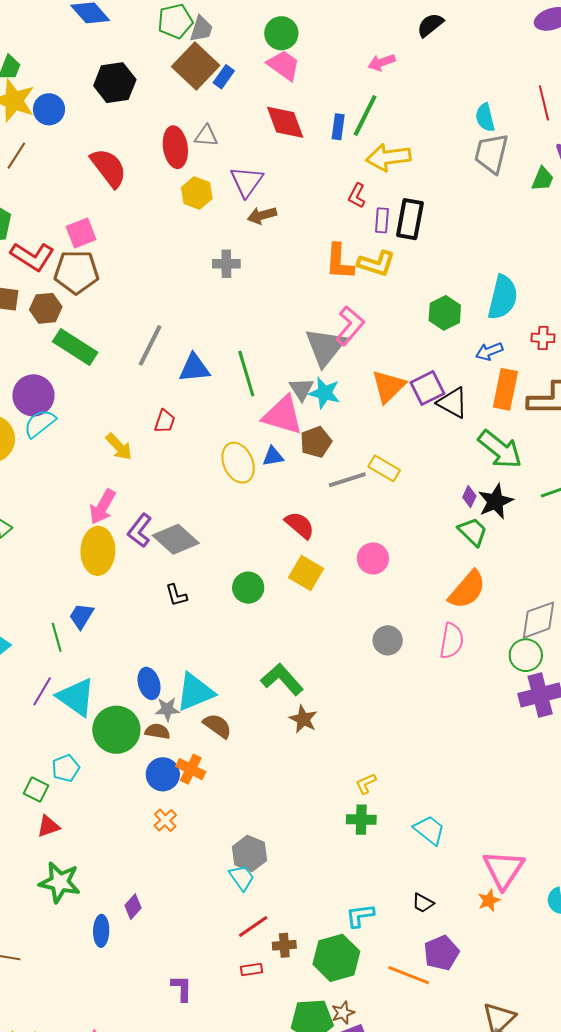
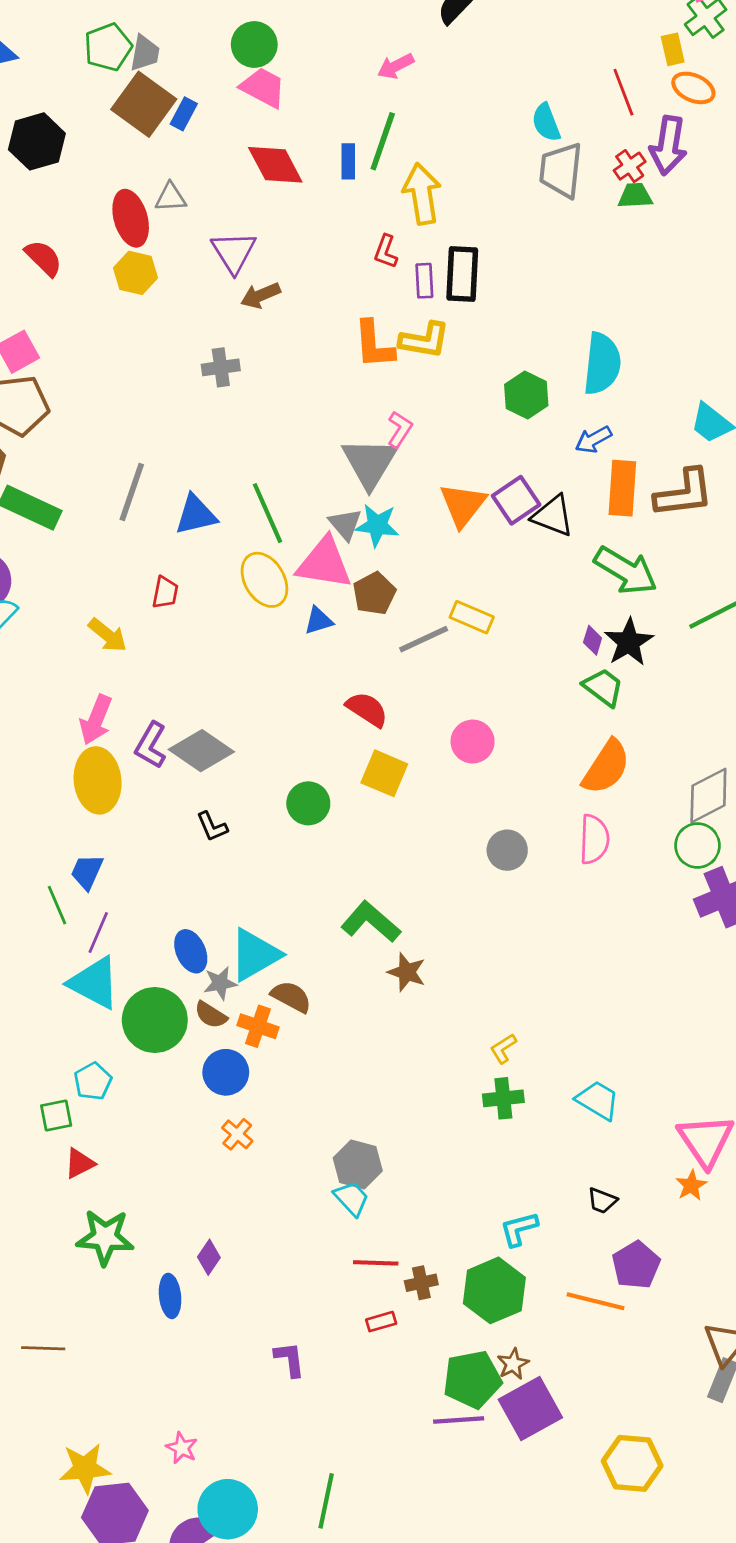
yellow arrow: (388, 157) -> (422, 194), turned 96
red semicircle: (109, 168) -> (44, 258), size x0.7
green trapezoid: (543, 179) -> (635, 196), turned -108
yellow hexagon: (197, 193) -> (136, 273), moved
pink L-shape: (350, 326) -> (400, 429), size x0.7
red cross: (543, 338) -> (630, 166), moved, turned -30
yellow ellipse: (238, 463) -> (264, 580), moved
purple line: (42, 691) -> (98, 932), moved
brown semicircle: (157, 731) -> (211, 1015), turned -150
orange cross: (191, 769) -> (258, 1026), moved
green square: (36, 789) -> (56, 1115), turned -30
red line: (253, 927) -> (376, 1263), turned 44

